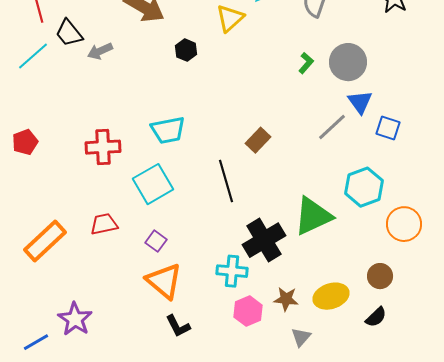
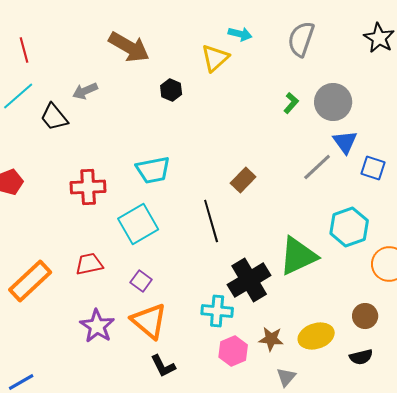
black trapezoid: (69, 33) -> (54, 117), moved
black semicircle: (376, 317) -> (361, 357), turned 30
purple star: (75, 319) -> (97, 326), moved

